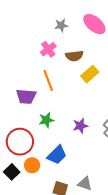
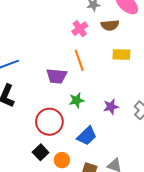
brown semicircle: (74, 56) -> (110, 25), moved
yellow rectangle: (90, 74) -> (121, 55), turned 42
orange circle: (32, 165) -> (62, 160), moved

